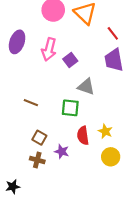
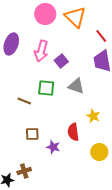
green square: (70, 108) -> (46, 88), moved
yellow star: (105, 131) -> (93, 116), moved
brown square: (39, 138) -> (32, 134), turned -32
brown cross: (37, 160) -> (24, 171), moved, turned -32

